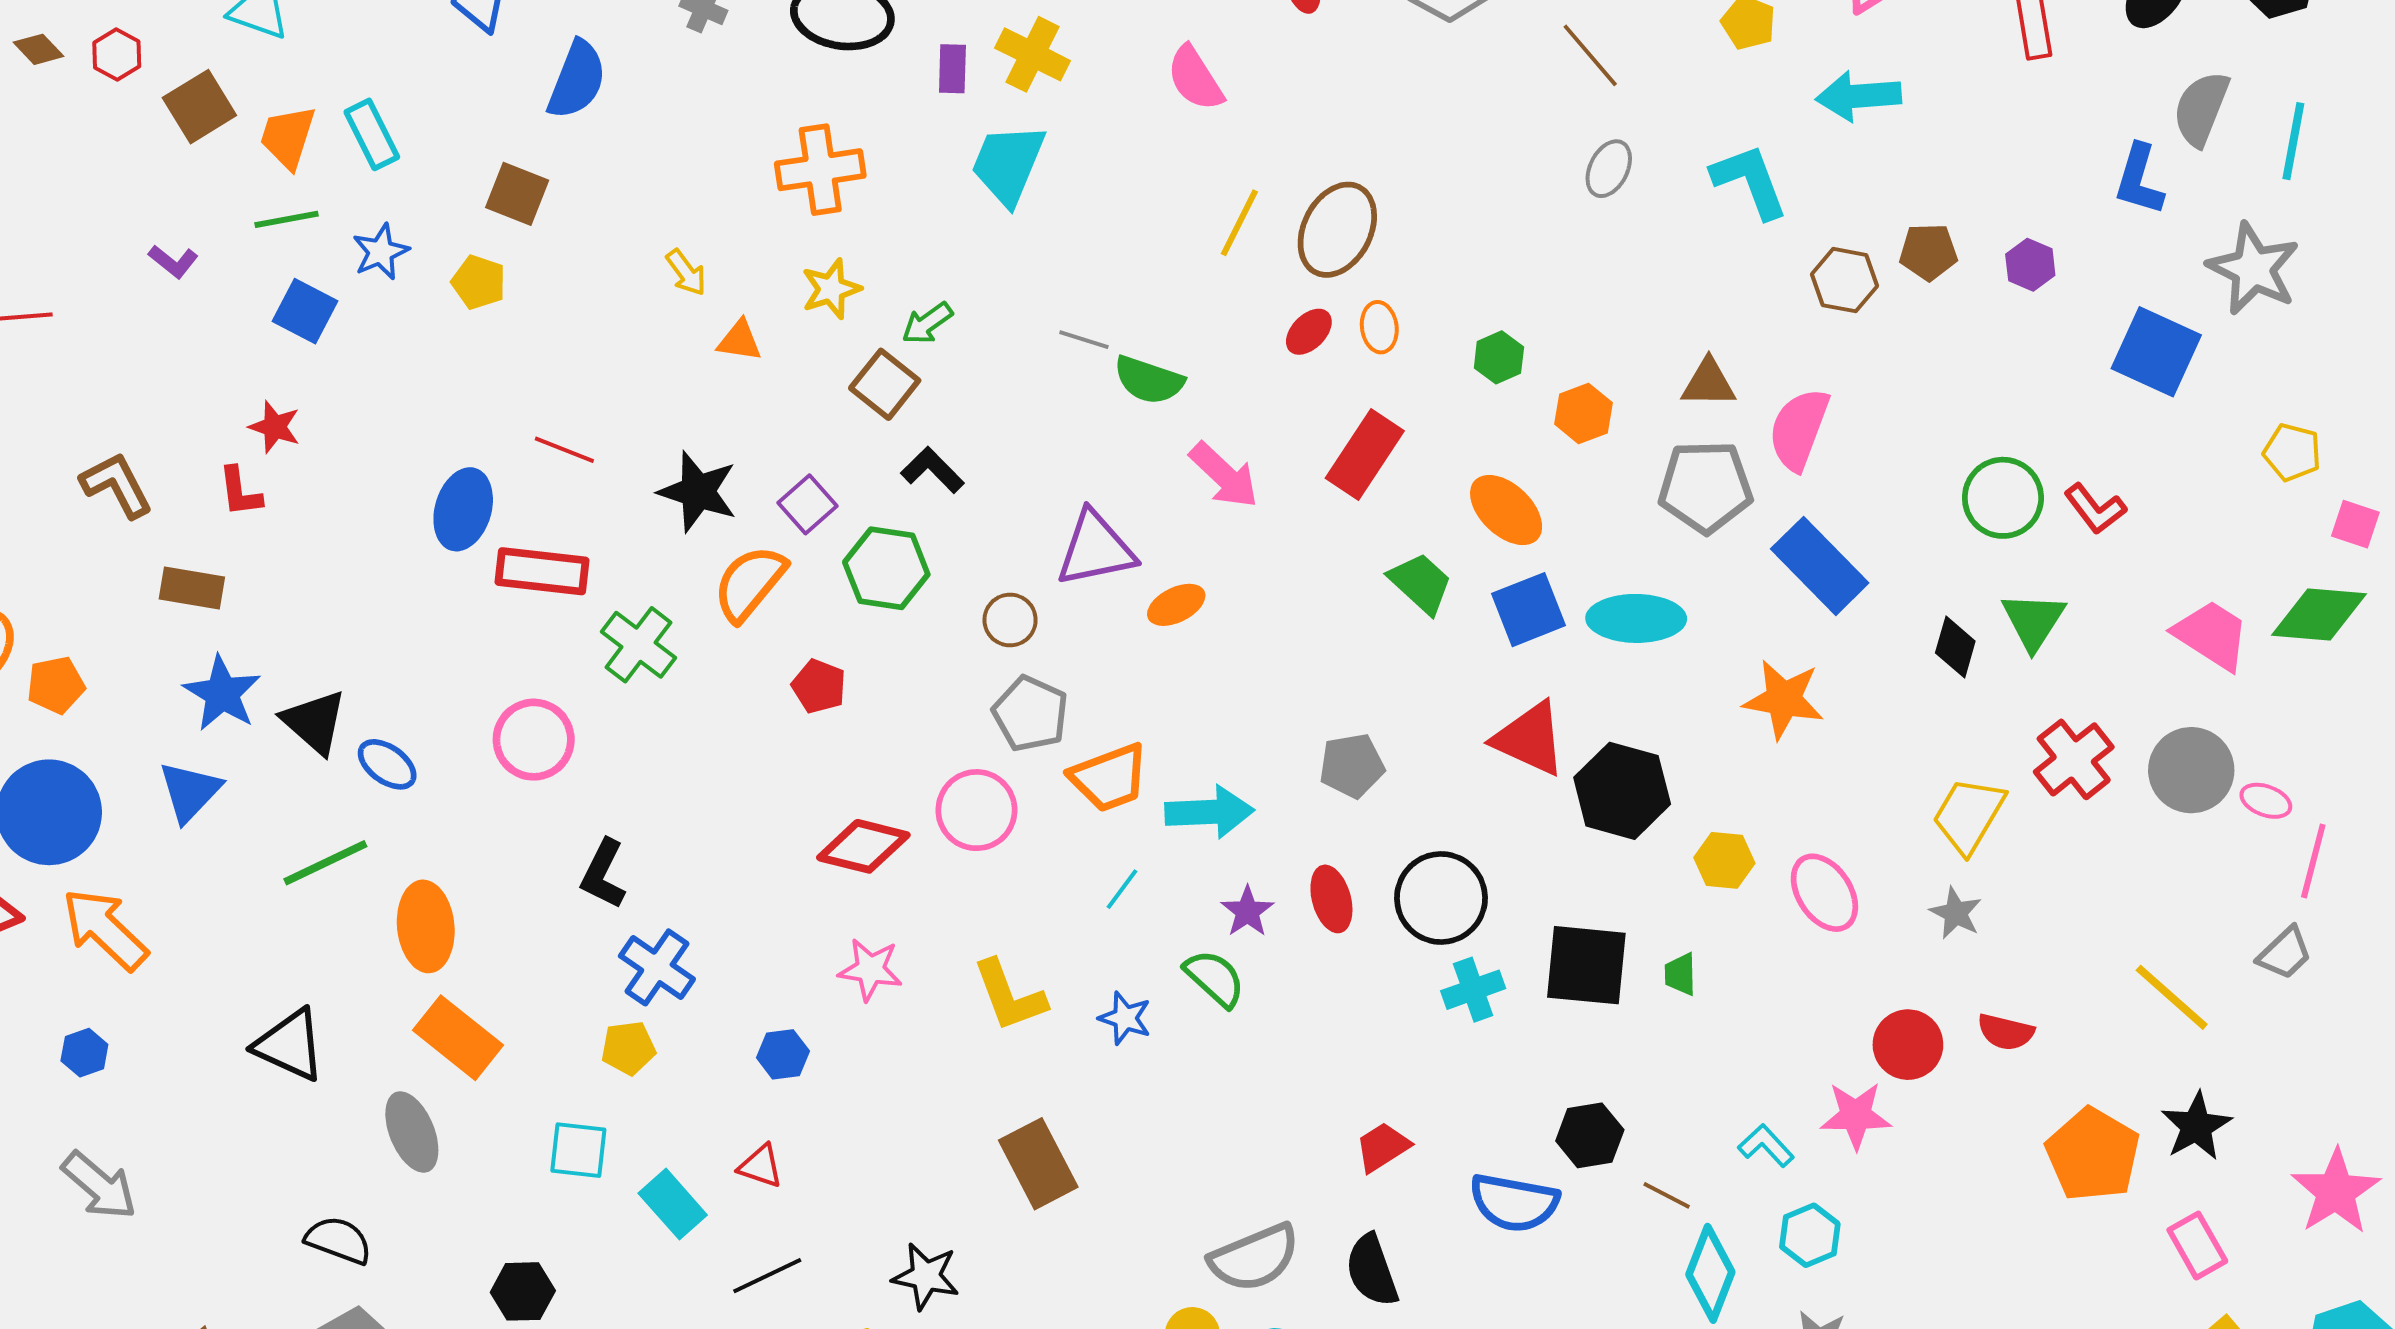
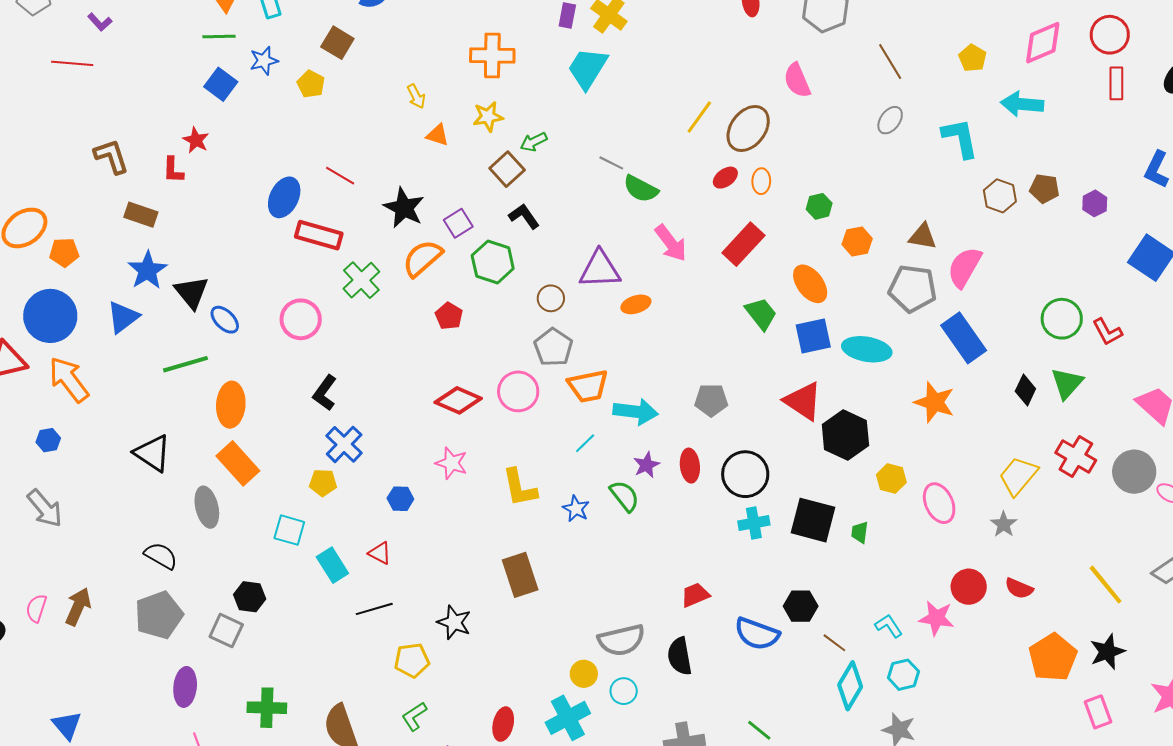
pink semicircle: (1195, 78) -> (797, 80), moved
purple L-shape: (173, 261) -> (100, 22), moved
red cross: (2074, 759) -> (1076, 457), turned -30

